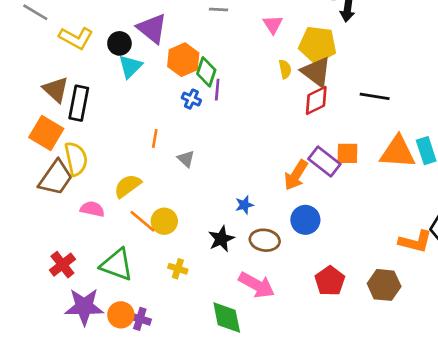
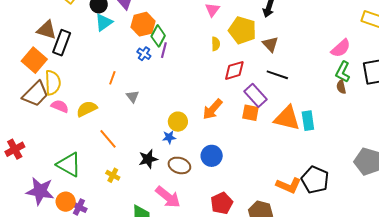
brown triangle: (316, 72) -> (270, 44), moved, size x0.7
brown triangle: (56, 90) -> (47, 30), turned -35
purple rectangle: (324, 161) -> (255, 95), moved
orange arrow: (296, 175) -> (213, 109), moved
pink semicircle: (92, 209) -> (60, 106), moved
orange line: (143, 221) -> (108, 139), moved
yellow circle: (164, 221) -> (178, 122), moved
red cross: (62, 265) -> (15, 149), moved

